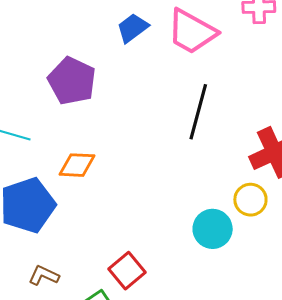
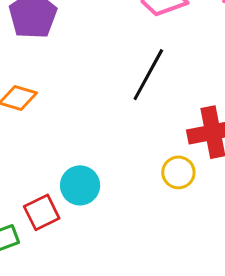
cyan circle: (213, 229) -> (80, 185), moved

